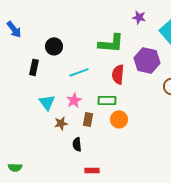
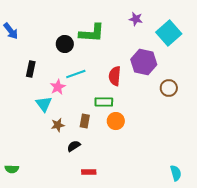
green L-shape: (111, 43) -> (92, 33), moved
black circle: (54, 46) -> (65, 44), moved
pink star: (74, 100) -> (58, 87), moved
black semicircle: (77, 144) -> (74, 146), turned 64

